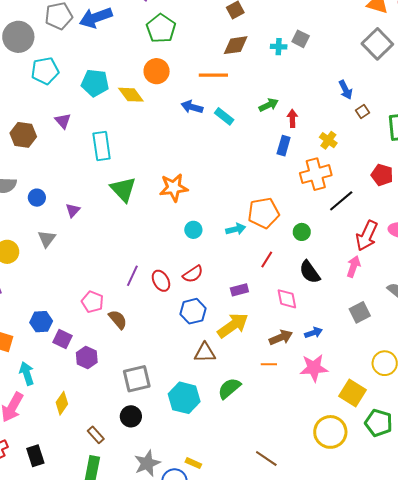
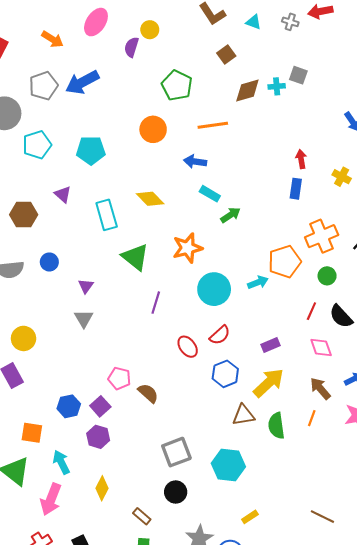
green pentagon: (161, 28) -> (177, 86), moved
brown diamond: (236, 45) -> (247, 91), moved
yellow diamond: (131, 95) -> (150, 199), moved
green arrow: (269, 105) -> (231, 215), moved
cyan rectangle: (224, 116) -> (210, 194), moved
orange cross: (316, 174) -> (322, 236), moved
blue circle: (37, 198) -> (49, 262), moved
cyan circle: (193, 230) -> (214, 289), size x1.8
gray triangle: (47, 239) -> (84, 319), moved
red line: (267, 260) -> (311, 311), moved
purple line: (132, 276) -> (156, 303), moved
brown arrow: (281, 337) -> (320, 388), turned -100
purple square: (62, 339) -> (100, 406), moved, turned 30
purple hexagon: (87, 358) -> (98, 437), moved
orange line: (269, 364) -> (312, 418), turned -63
green semicircle: (229, 388) -> (276, 426), moved, turned -50
yellow rectangle: (193, 463) -> (250, 517), moved, turned -49

